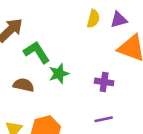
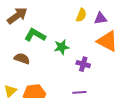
green L-shape: (37, 52) -> (35, 35), turned -35
green star: (59, 74) -> (62, 47), moved

